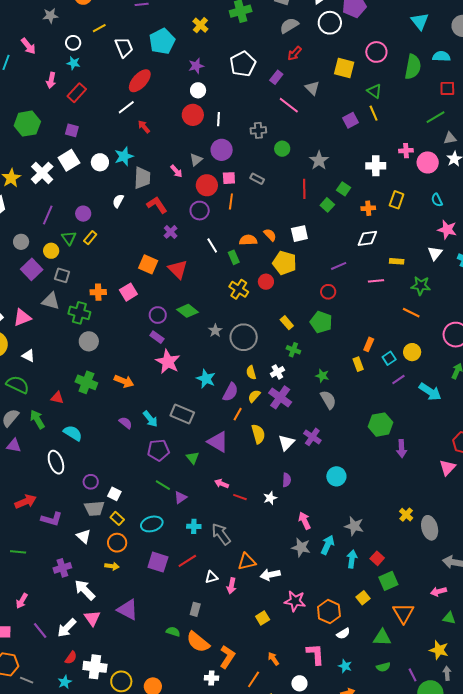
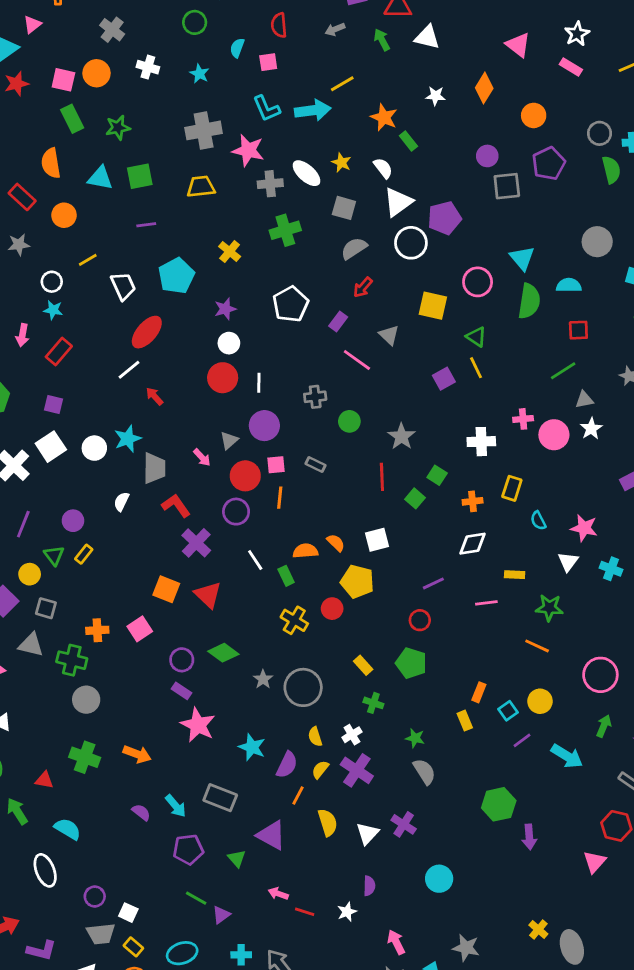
cyan triangle: (420, 21) -> (522, 258), moved
cyan semicircle: (437, 200) -> (538, 521), moved
purple cross: (171, 232) -> (196, 543), size x1.5

